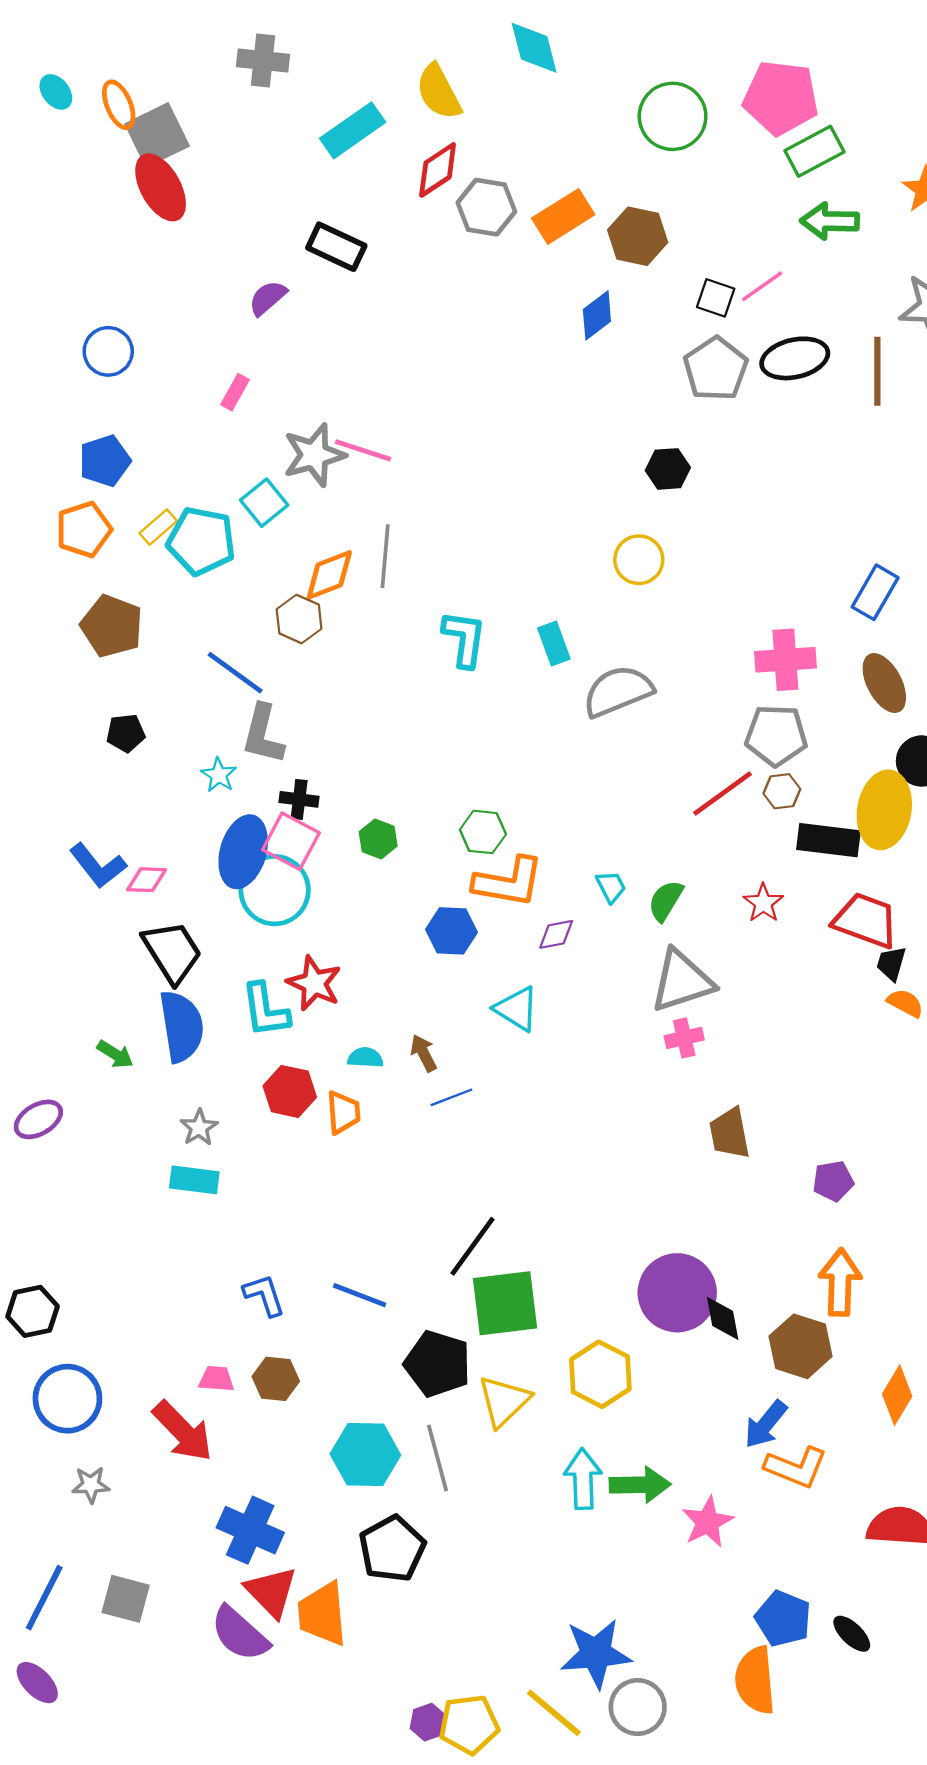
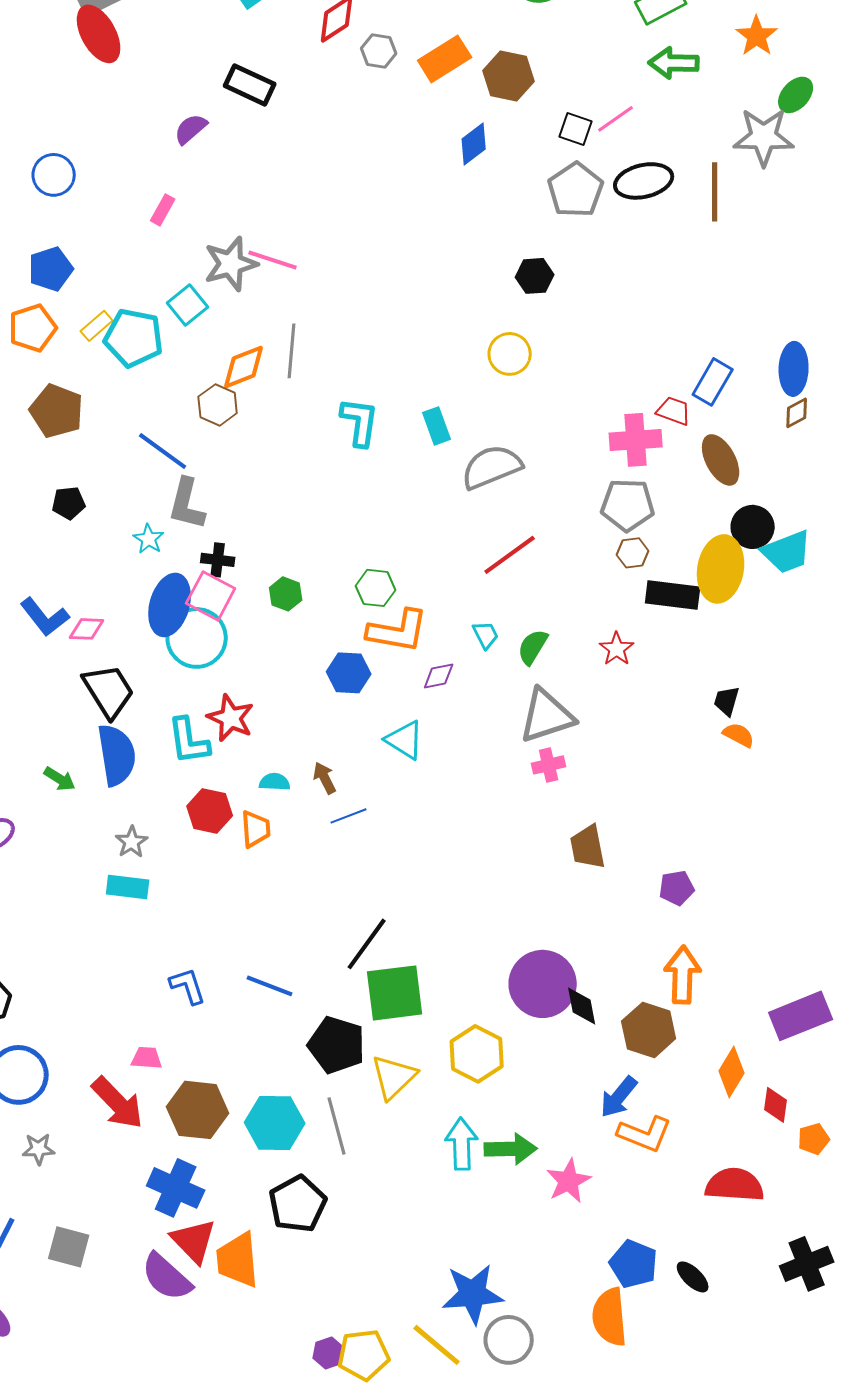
gray hexagon: (486, 207) -> (379, 51), size x0.7
red line: (723, 794) -> (510, 555), moved
red trapezoid: (866, 920) -> (674, 411), moved, size x0.6
brown hexagon: (276, 1379) -> (198, 1110), moved, size x1.5

